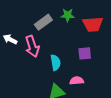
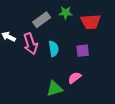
cyan semicircle: (55, 63) -> (54, 49), moved
pink semicircle: (77, 81) -> (75, 78), turned -32

